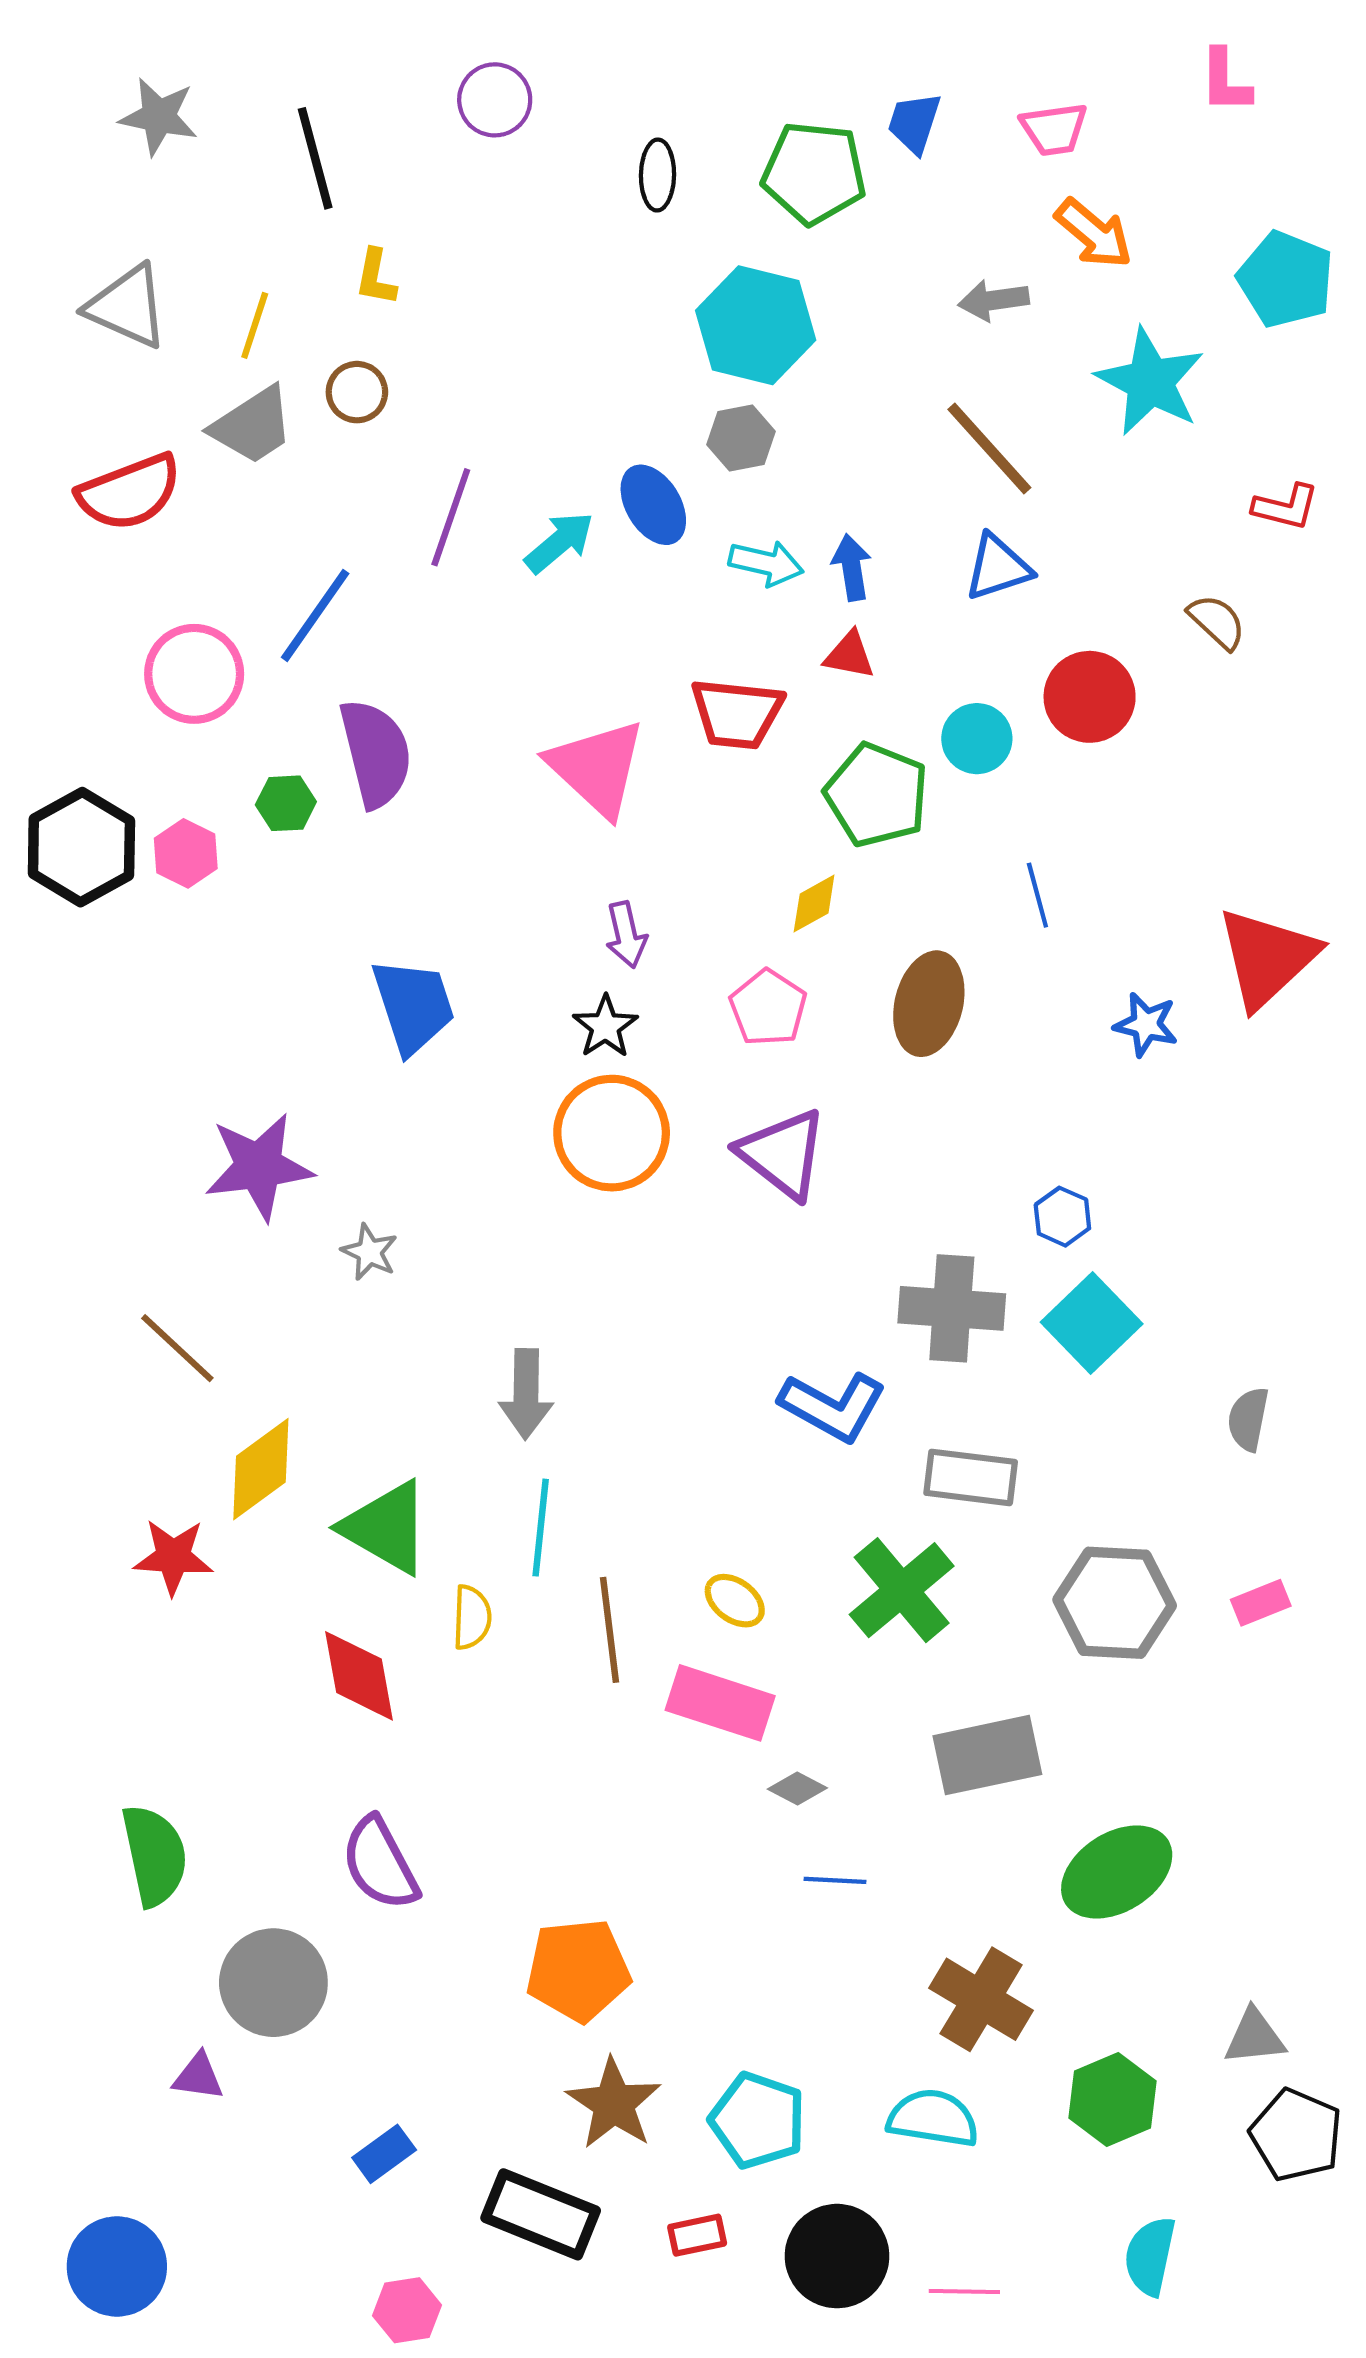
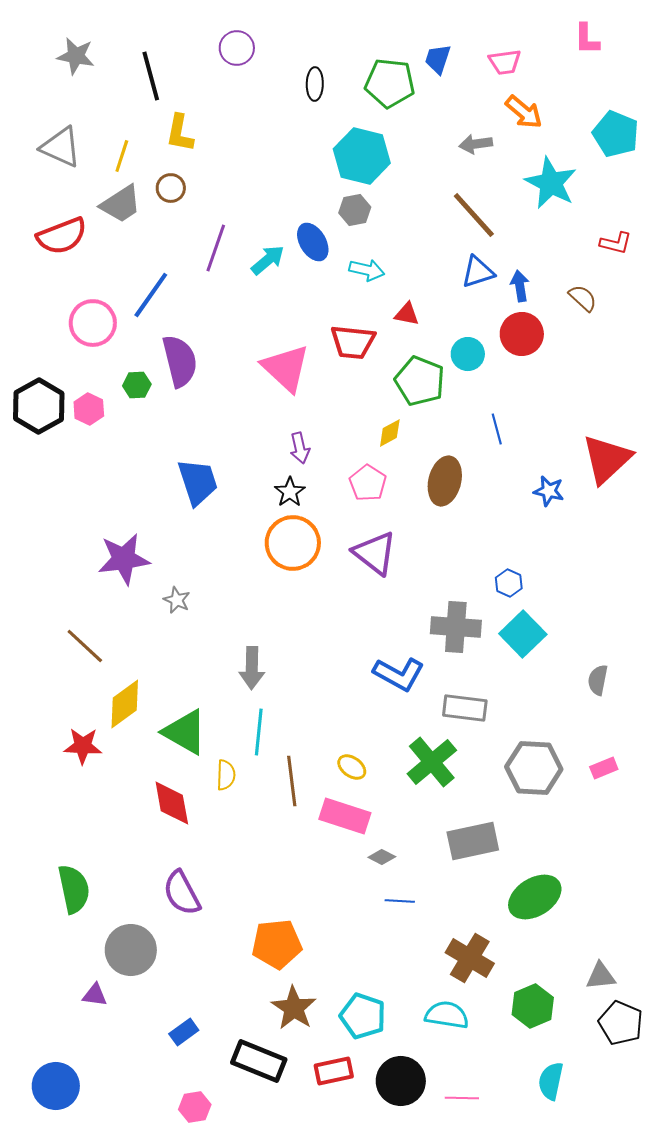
yellow L-shape: (376, 277) -> (180, 133), size x1.4
blue arrow: (852, 567) -> (520, 286), moved
red rectangle: (697, 2235) -> (334, 1071), size x1.4

